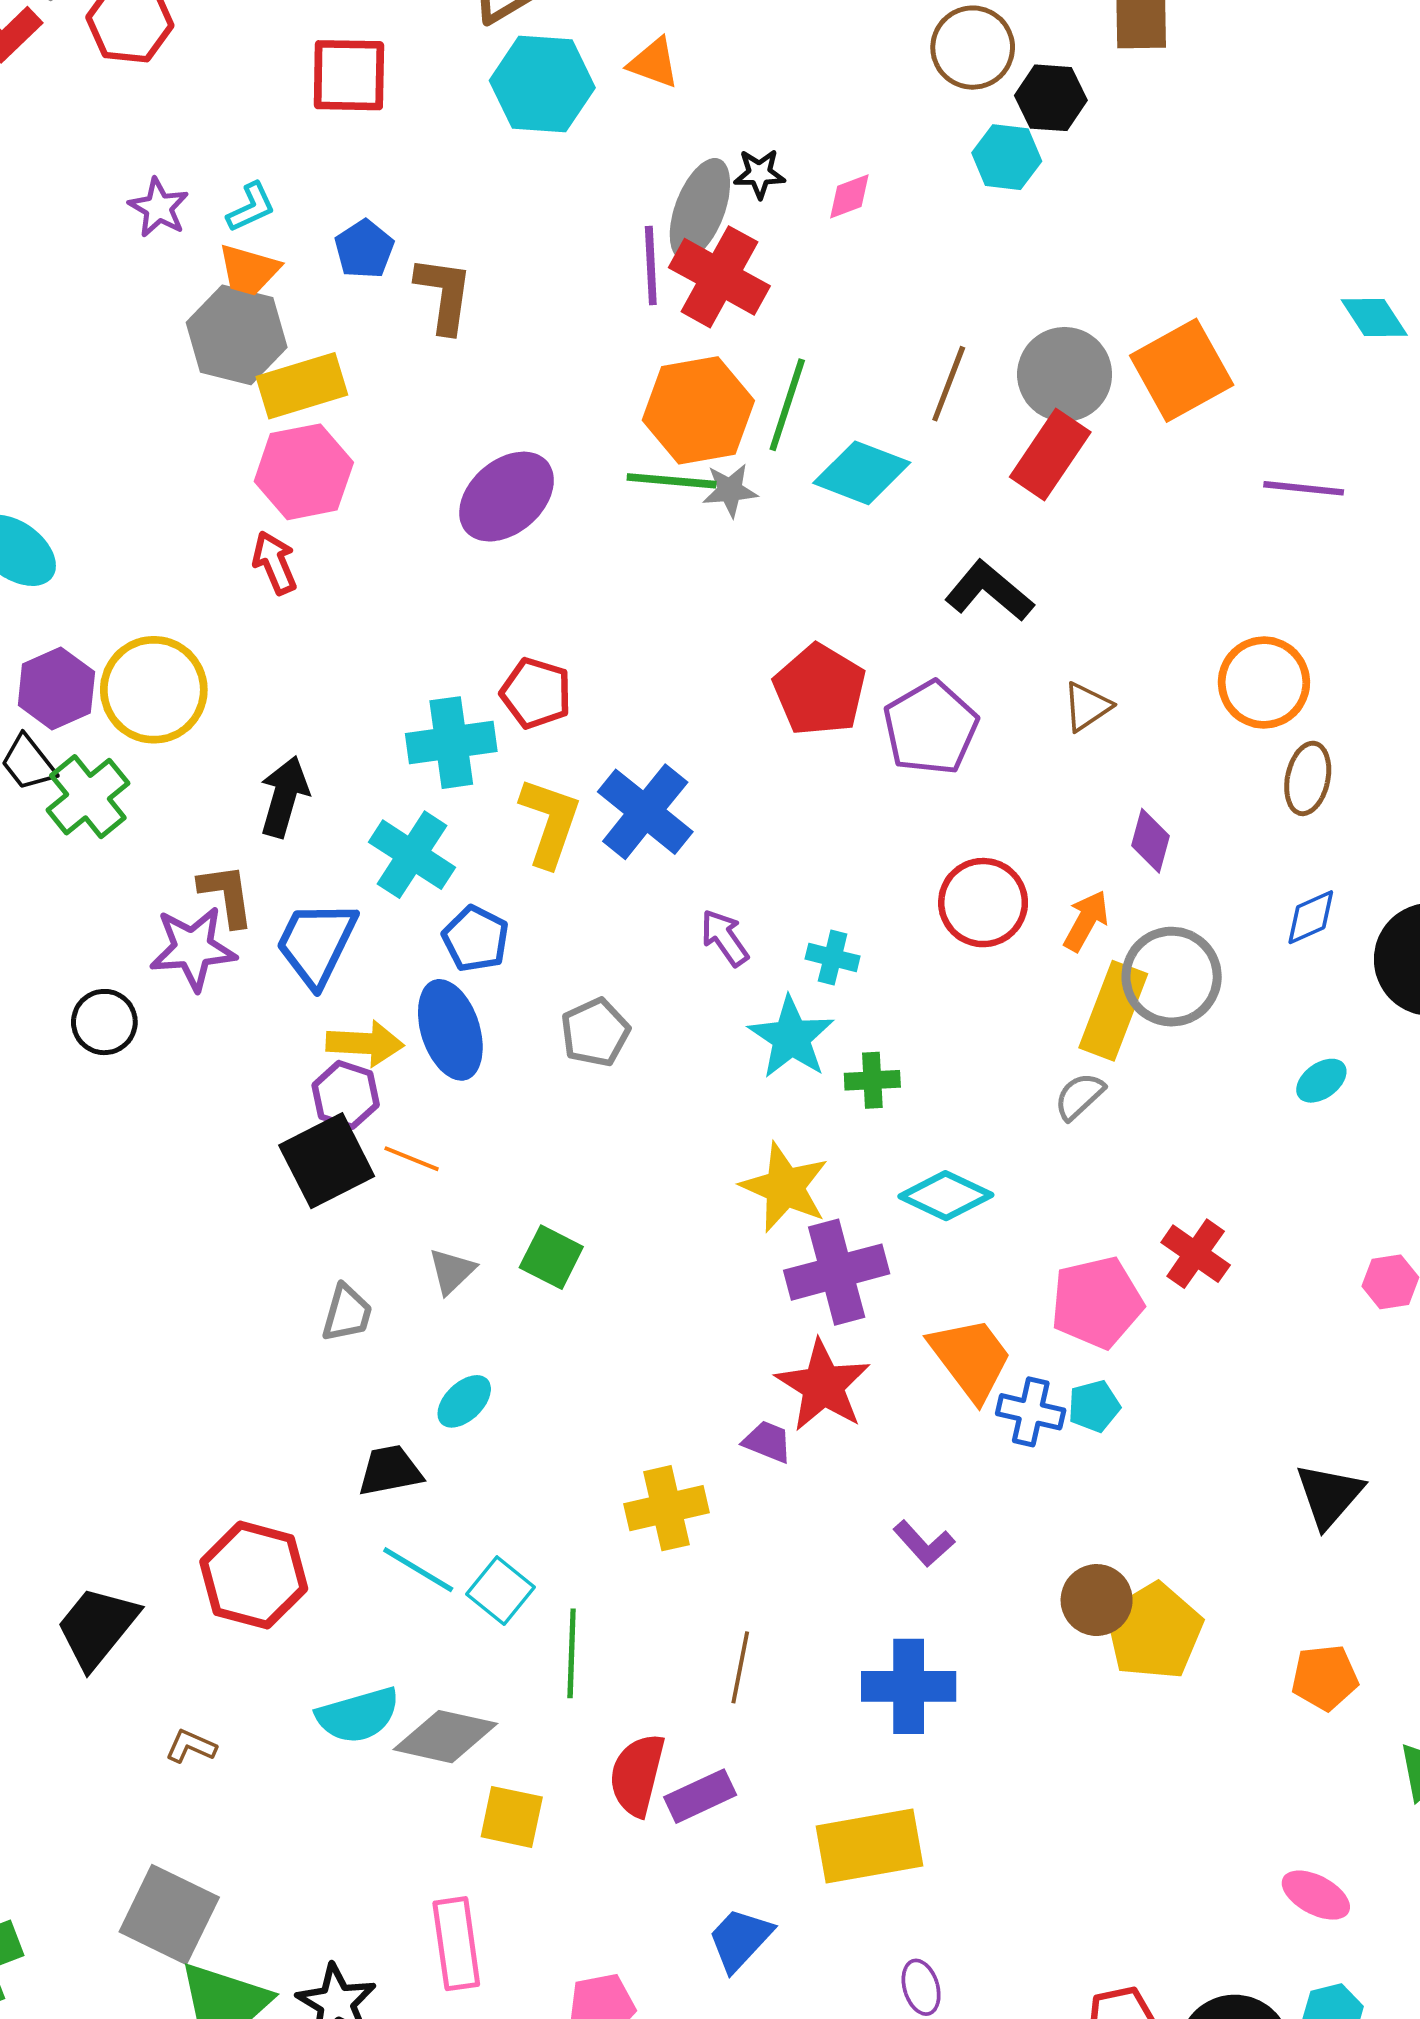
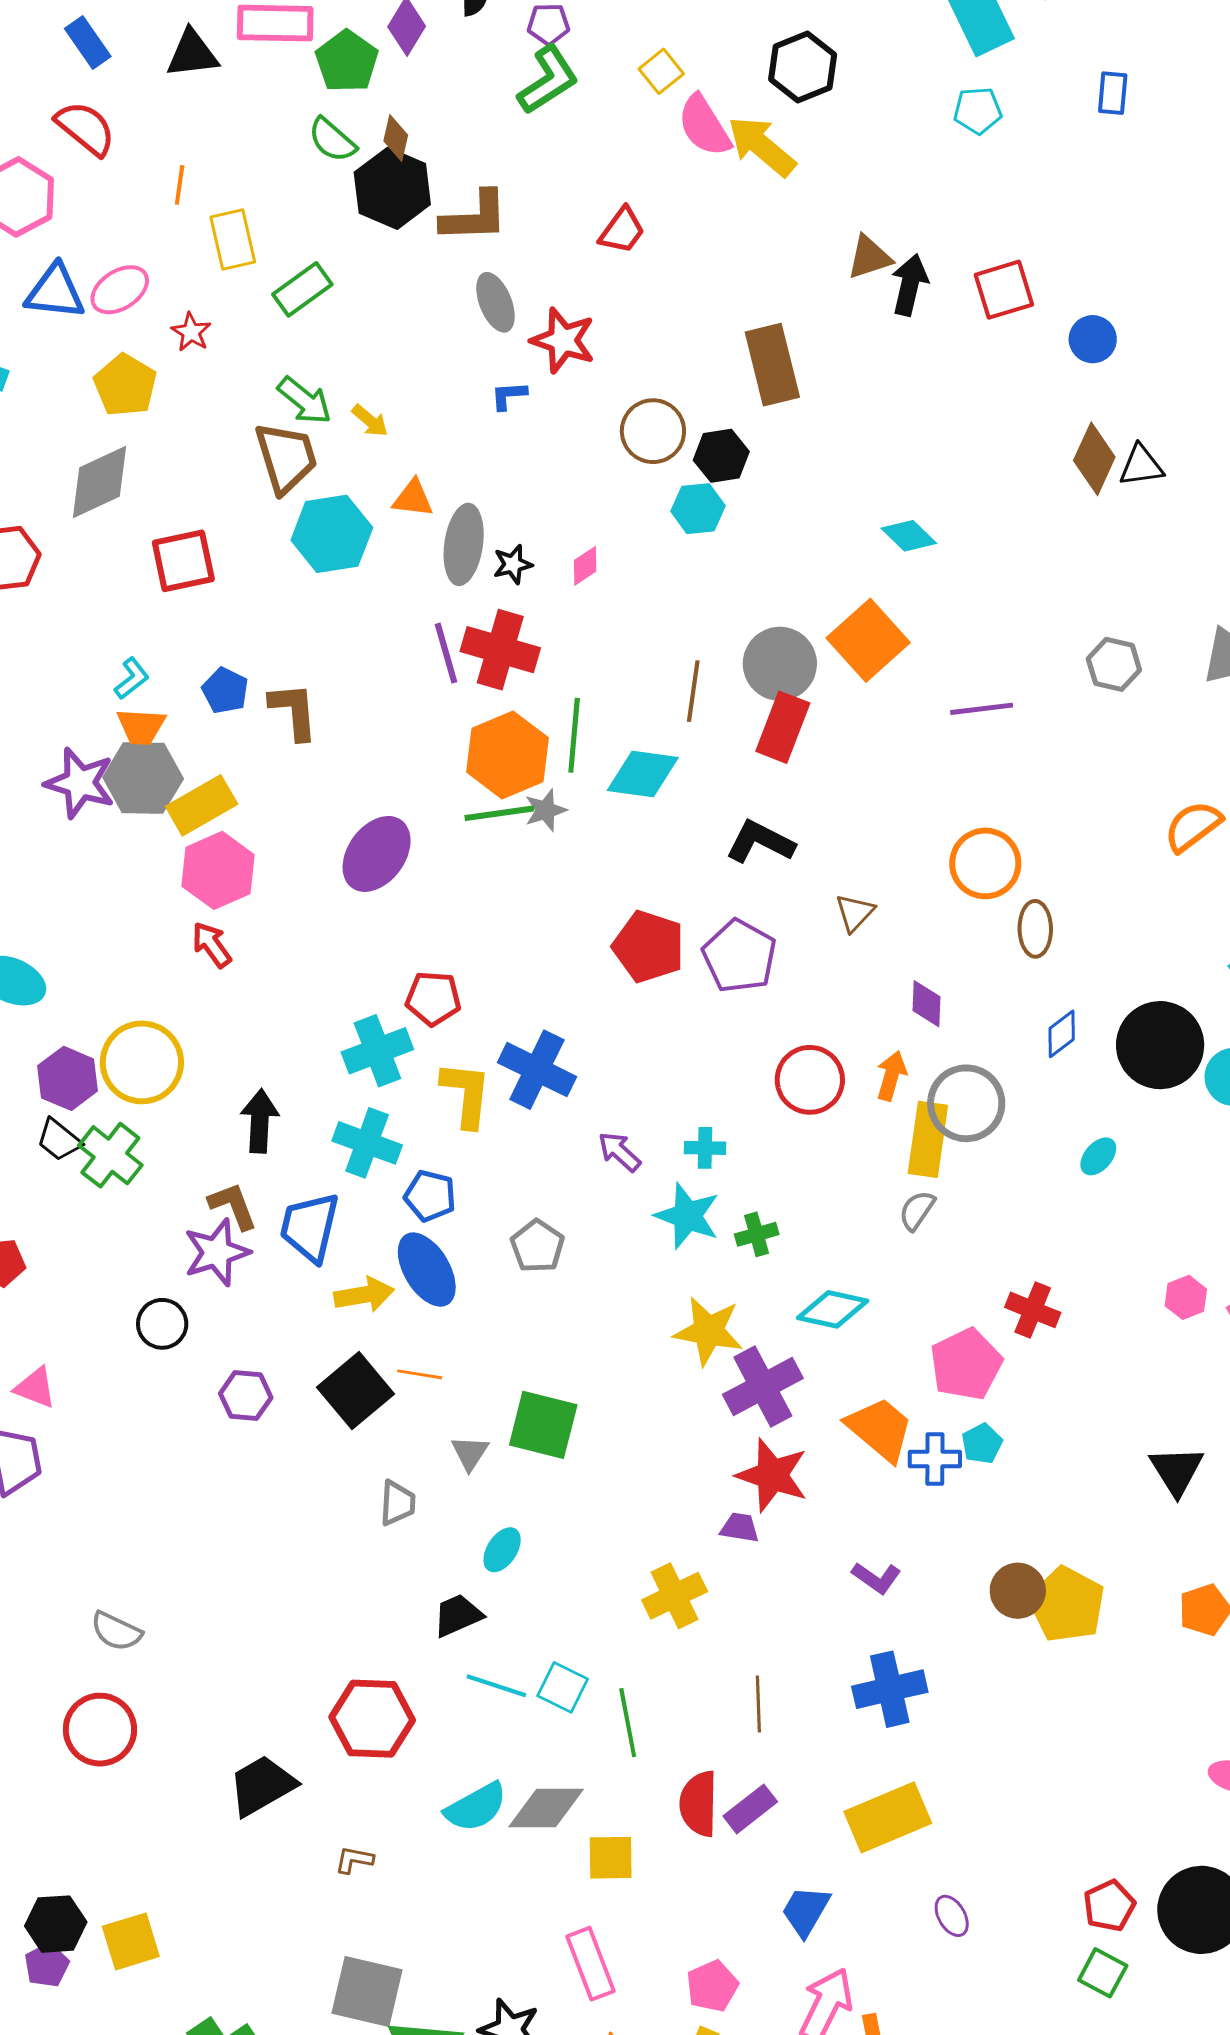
purple star: (159, 208) -> (80, 783), moved, size x1.5
gray ellipse: (700, 209) -> (464, 544), moved
cyan diamond: (1374, 318) -> (909, 536), moved
purple hexagon: (346, 1095) -> (246, 1396), moved
green square: (551, 1257) -> (543, 1425), size x1.5
black trapezoid: (97, 1627) -> (262, 1786), turned 34

